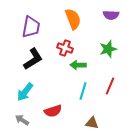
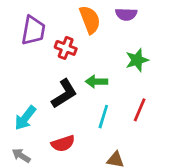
purple semicircle: (111, 15) -> (126, 14), moved
red cross: (65, 48) -> (66, 48), moved
black L-shape: (33, 59) -> (64, 94), moved

